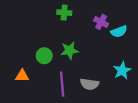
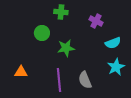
cyan semicircle: (119, 31) -> (113, 43), moved
green circle: (44, 56) -> (42, 33), moved
gray semicircle: (89, 84) -> (85, 80), turned 60

